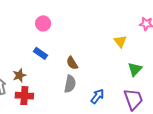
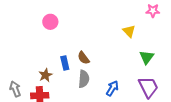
blue rectangle: (41, 53) -> (65, 63), moved, turned 48
brown star: (19, 75) -> (45, 75), moved

